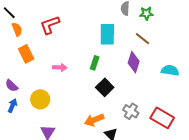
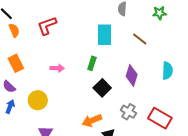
green star: (146, 13) -> (160, 13), moved
orange rectangle: (26, 54) -> (16, 63), moved
purple diamond: (134, 62) -> (132, 75), moved
cyan semicircle: (170, 70) -> (167, 71), turned 84

